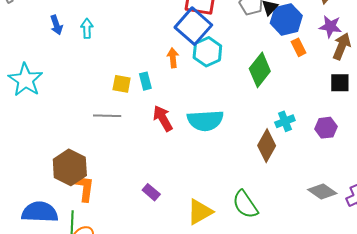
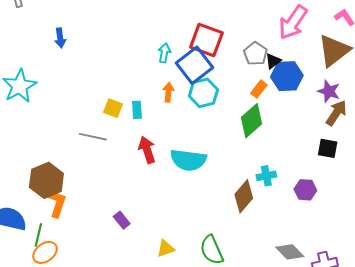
cyan arrow: (87, 28) -> (164, 53), moved
orange rectangle: (299, 47) -> (259, 89), moved, turned 54
yellow triangle: (200, 212) -> (166, 249), size x0.7

